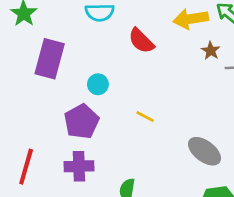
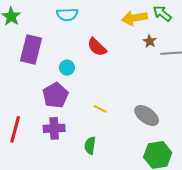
red semicircle: (141, 41) -> (97, 47), moved
yellow line: (145, 117) -> (100, 109), moved

